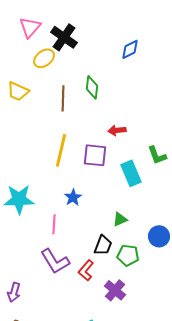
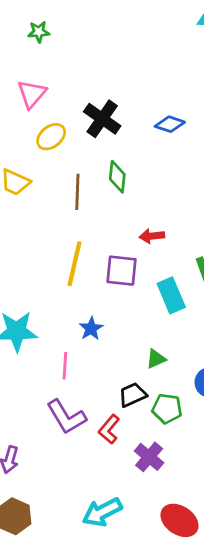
black cross: (64, 37) -> (102, 119), moved
blue diamond: (130, 49) -> (170, 124), turned 45
black trapezoid: (103, 245) -> (133, 395), turned -135

